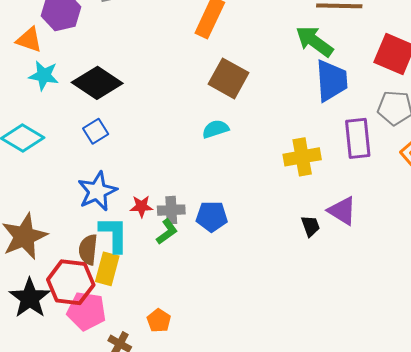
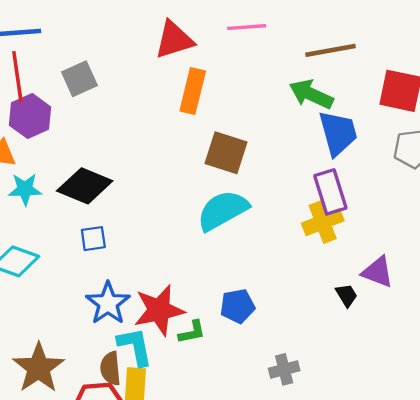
cyan semicircle: (215, 129) -> (223, 210), size x1.8
blue square: (96, 131) -> (93, 239), turned 35
purple rectangle: (358, 138) -> (330, 192), moved
red star: (141, 206) -> (159, 310), size x2.0
gray cross: (171, 210) -> (284, 369), moved
green L-shape: (167, 232) -> (192, 332), turned 36

